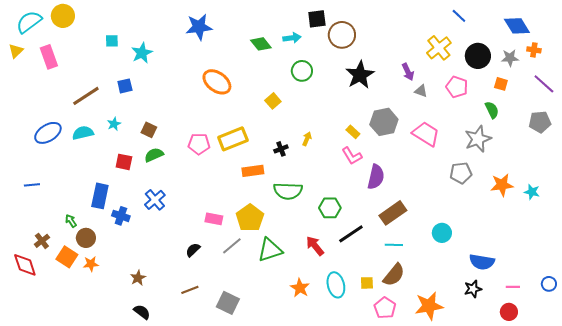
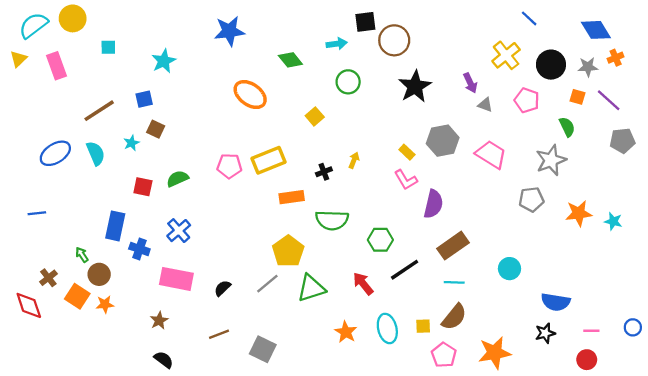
cyan square: (112, 41) -> (108, 47), moved
green diamond: (261, 44) -> (290, 60), moved
orange cross: (534, 50) -> (616, 58), turned -32
purple line: (544, 84) -> (609, 100), moved
brown square: (149, 130) -> (156, 129), moved
cyan semicircle: (83, 133) -> (96, 153), turned 80
pink rectangle: (214, 219) -> (176, 279), moved, size x1.6

